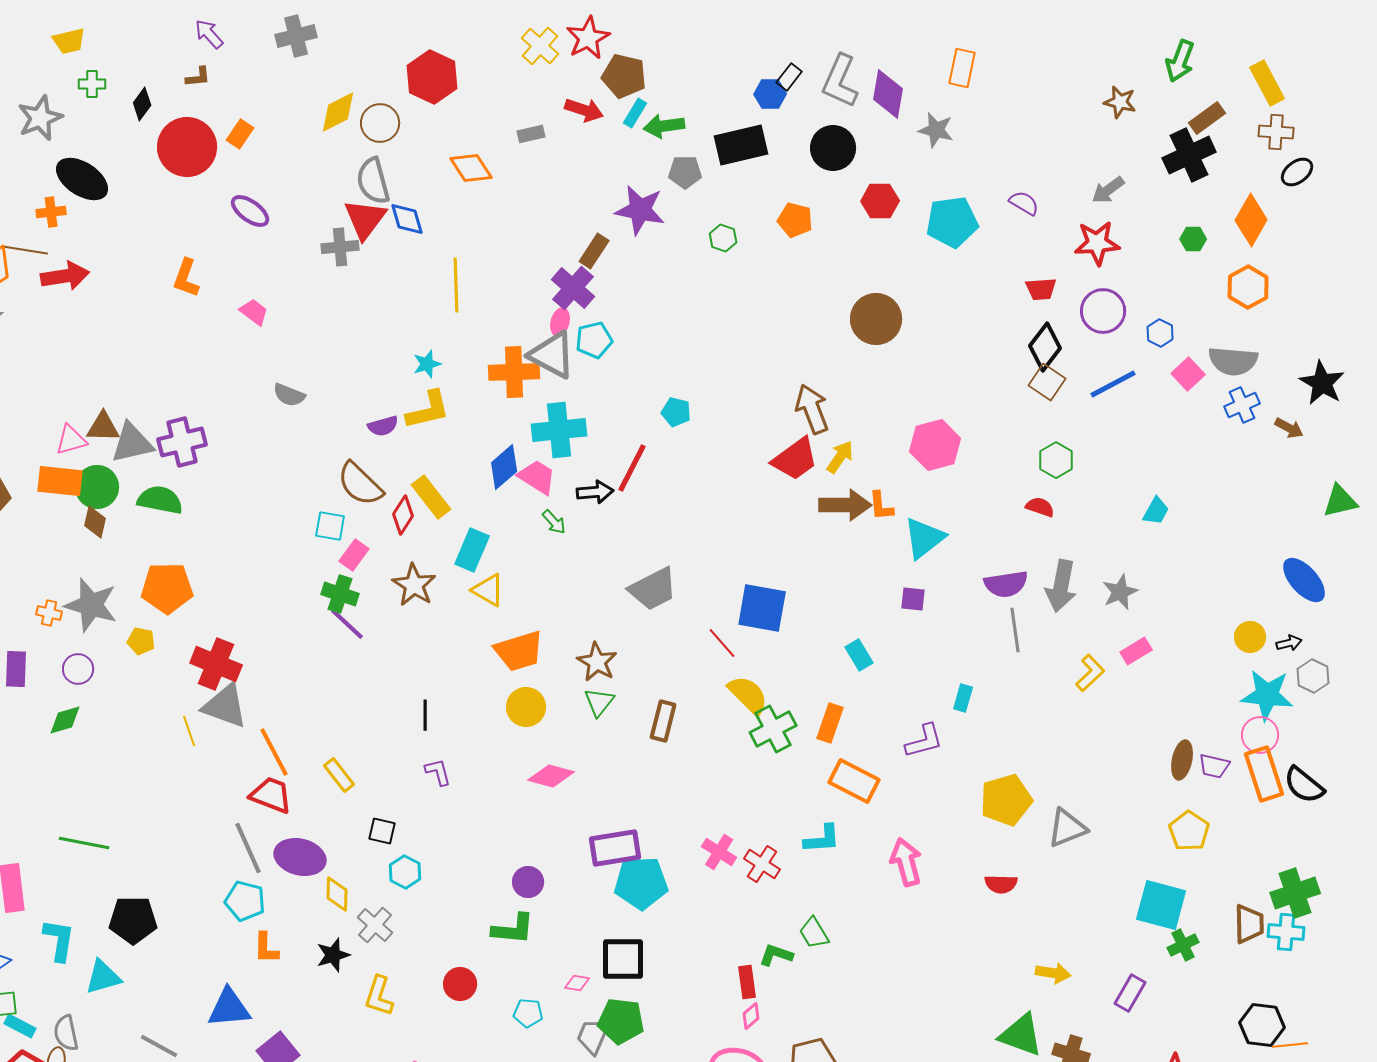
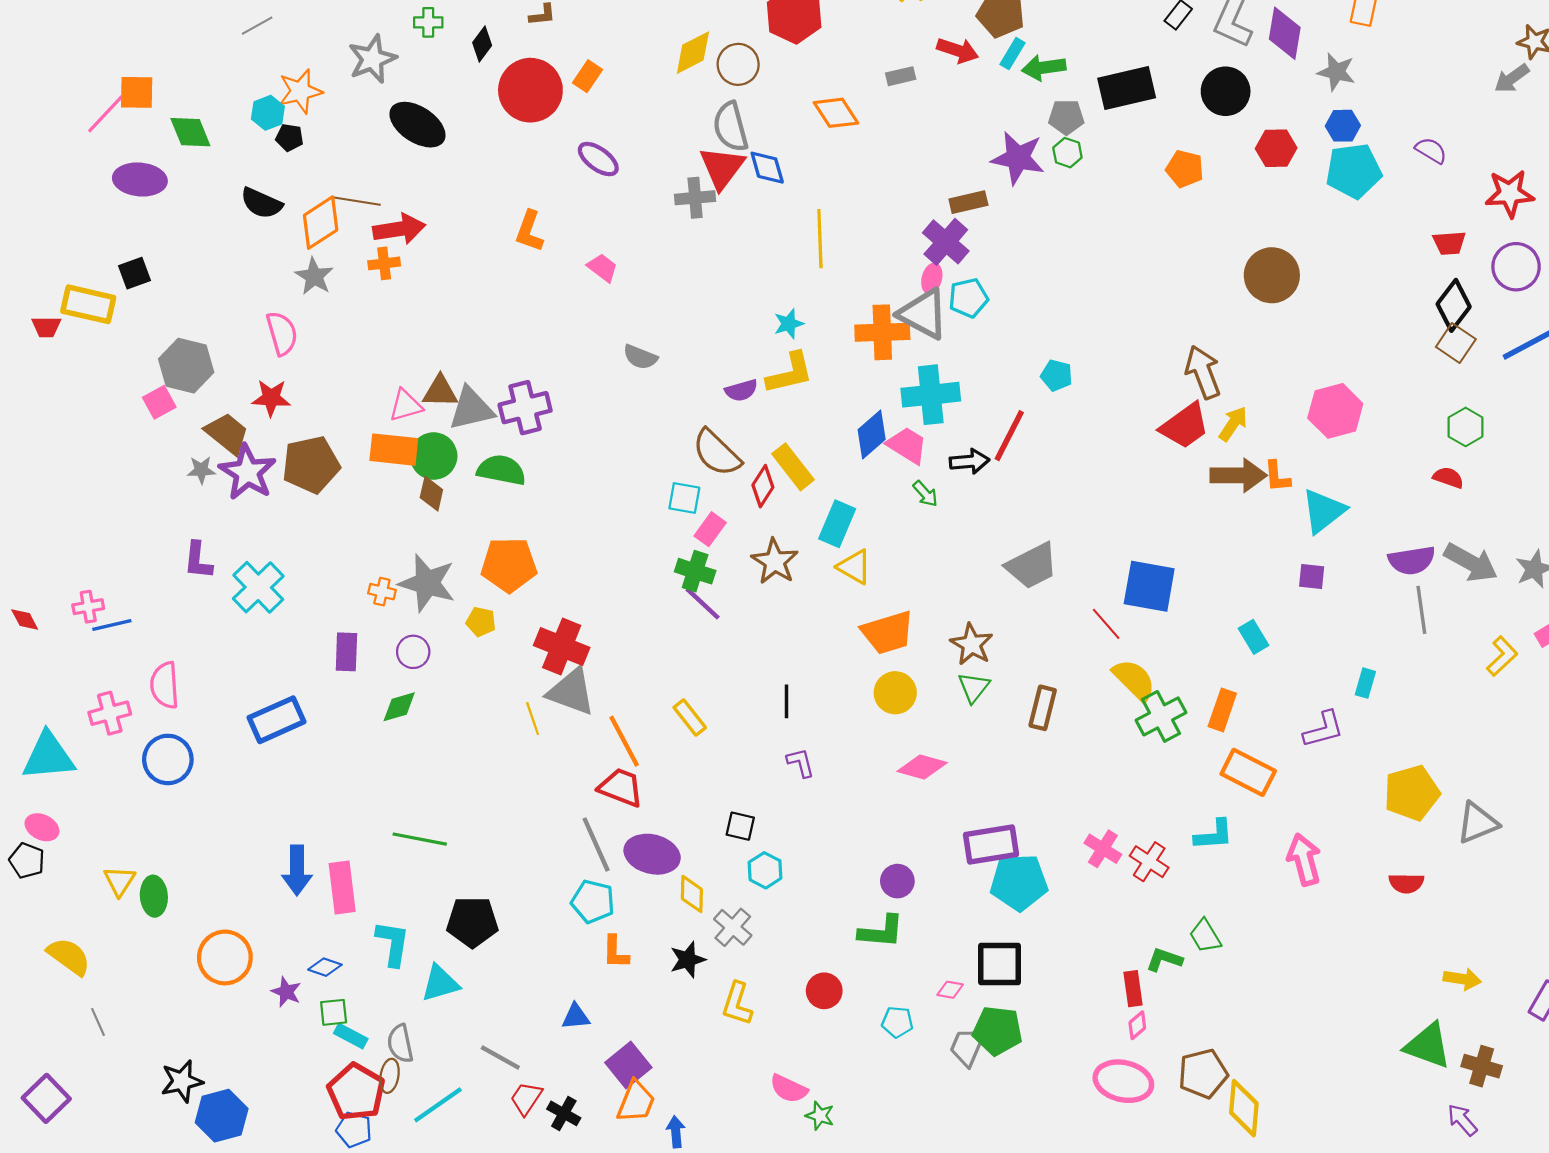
blue hexagon: (770, 94) -> (1343, 126), moved
gray arrow: (1108, 190) -> (1512, 78), moved
orange cross: (51, 212) -> (384, 263), moved
green hexagon: (723, 238) -> (1067, 153), moved
brown rectangle: (594, 251) -> (968, 202), turned 44
gray arrow: (1061, 586) -> (1471, 563), turned -72
yellow rectangle: (339, 775) -> (690, 717), moved
blue triangle: (229, 1008) -> (576, 1017), size x0.6

